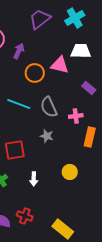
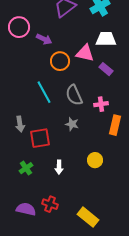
purple arrow: (19, 51) -> (44, 39), turned 91
purple rectangle: (89, 88) -> (106, 69), moved
cyan line: (19, 104) -> (44, 92), turned 40

